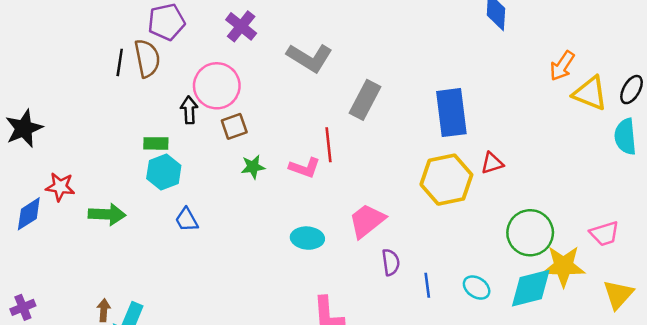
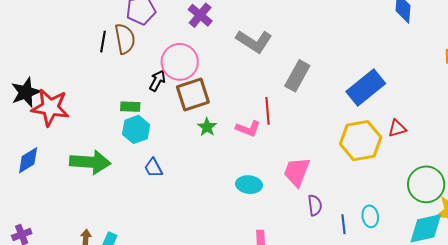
black arrow: (189, 110) -> (157, 81), turned 30
blue rectangle: (451, 113) -> (366, 87), turned 57
brown square: (234, 126) -> (193, 94), size x1.6
green star: (253, 167) -> (207, 127), turned -30
red star: (60, 187) -> (50, 107), moved, size x1.6
green arrow: (107, 214) -> (90, 162), size x1.4
pink trapezoid: (367, 221) -> (297, 172), turned -32
cyan ellipse: (477, 287) -> (370, 216), moved, turned 45

